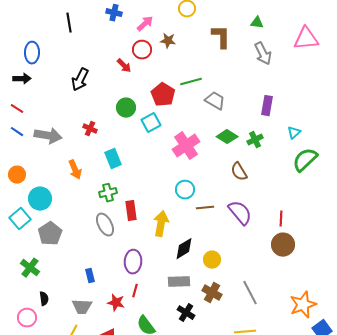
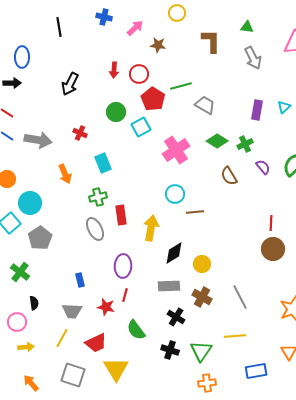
red circle: (142, 50) -> (139, 74), moved
red arrow: (124, 66) -> (114, 70), turned 49
cyan triangle: (294, 133) -> (284, 107), moved
purple semicircle: (240, 213) -> (263, 167), moved, size x0.6

